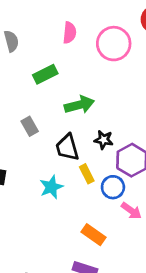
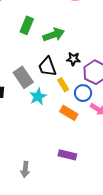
green rectangle: (45, 74) -> (27, 25), moved, turned -36
gray rectangle: (30, 126) -> (23, 77), moved, size x1.5
orange rectangle: (94, 235) -> (69, 113), moved

